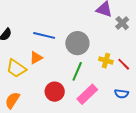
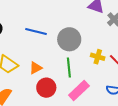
orange triangle: (36, 58) -> (36, 68), moved
green line: (77, 71) -> (69, 68), turned -30

